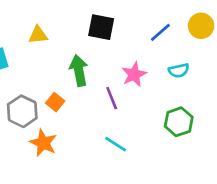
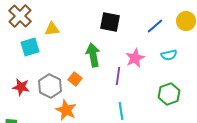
yellow triangle: (38, 35) -> (52, 29), moved
purple line: (112, 98) -> (118, 76), turned 30
cyan line: (116, 144) -> (121, 111), turned 48

